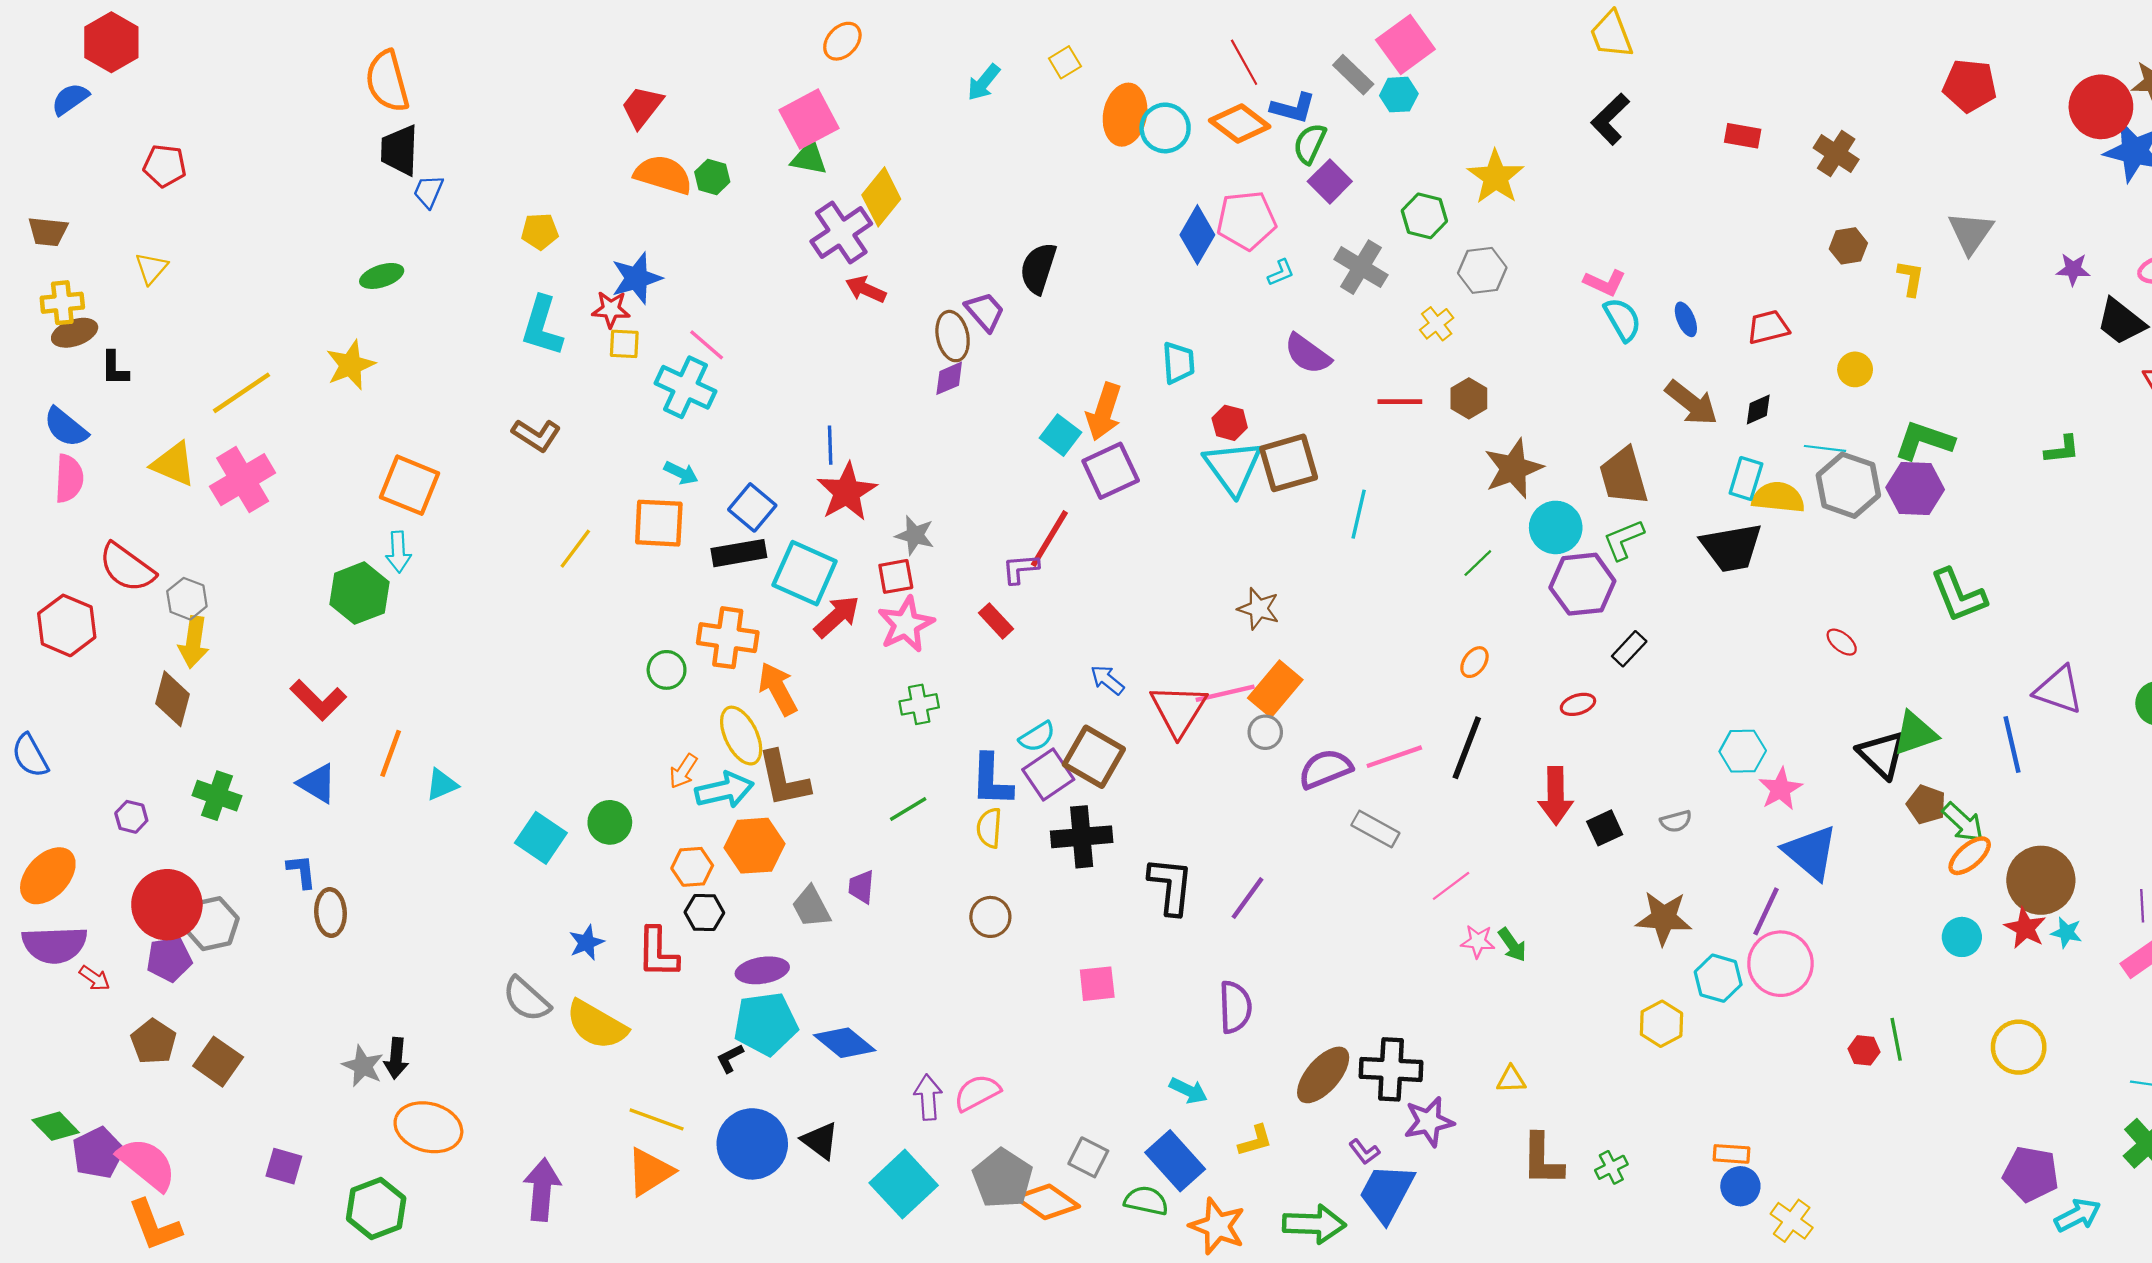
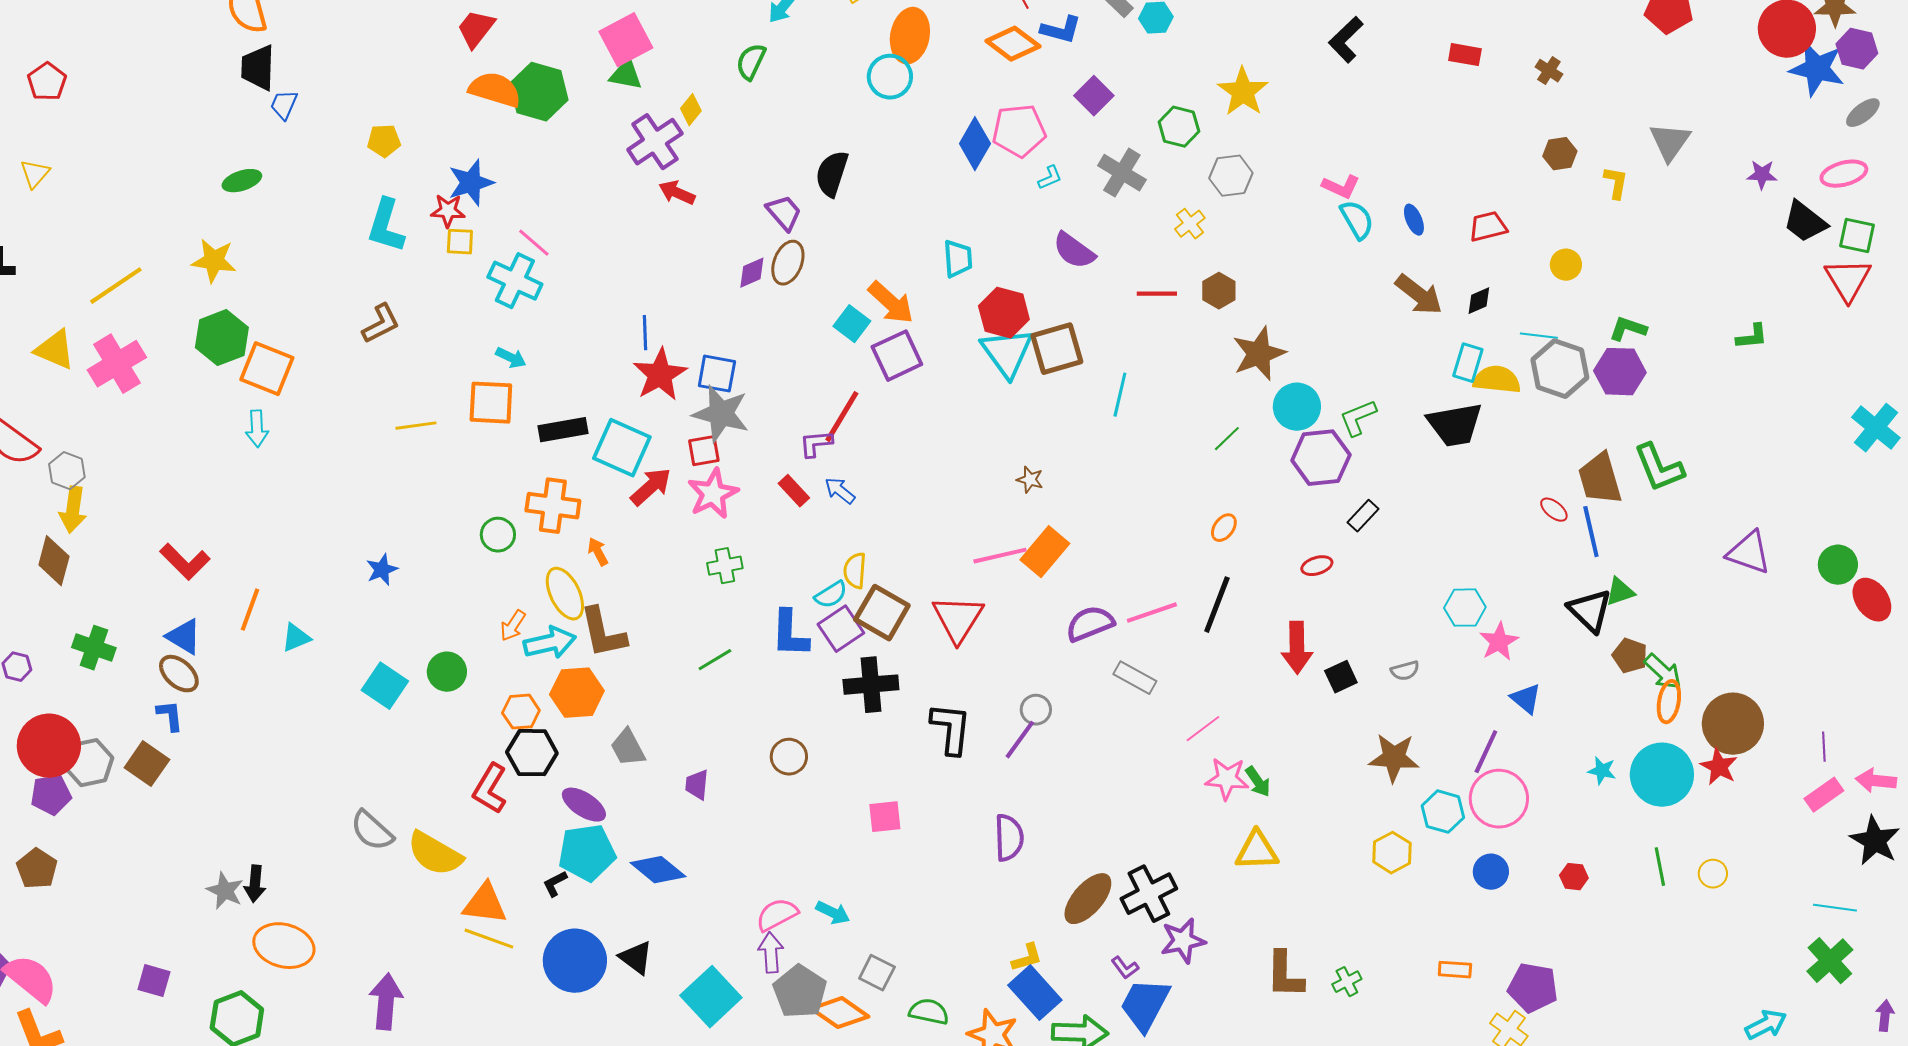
cyan circle: (1165, 128) -> (890, 77), moved
green semicircle: (1310, 144) -> (751, 62), moved
brown cross: (1836, 154) -> (1549, 71), size x0.7
red pentagon: (165, 166) -> (47, 82), turned 30
green hexagon: (712, 177) -> (539, 92), size x1.8
yellow diamond: (881, 197) -> (691, 110), size x0.6
brown ellipse: (953, 336) -> (788, 263), moved, turned 33
yellow star: (351, 365) -> (214, 261), turned 30
orange arrow: (1104, 412) -> (891, 303), turned -66
red hexagon: (1230, 423) -> (1004, 313), size x1.6
brown L-shape: (536, 435) -> (381, 324), turned -60
green L-shape: (1924, 441) -> (1628, 329), size x0.7
brown trapezoid: (1624, 476) -> (1600, 479), moved
blue square: (752, 507) -> (717, 374), moved, turned -30
gray star: (915, 535) -> (721, 414), size x1.6
yellow line: (575, 549) -> (416, 426), turned 45
green hexagon: (359, 593) -> (222, 338), moved
brown star: (1259, 609) -> (1030, 480), size x0.7
blue arrow: (1107, 680) -> (840, 491), moved
orange arrow: (778, 689) -> (598, 552), size x0.6
red triangle: (1178, 710) -> (958, 619), moved
gray circle: (1265, 732) -> (1036, 710), moved
green triangle: (1915, 733) -> (1620, 592), size x0.7
blue line: (2012, 744) -> (1591, 532), moved
yellow semicircle: (989, 828) -> (855, 571), moved
blue triangle: (1811, 852) -> (1526, 699), size x0.6
orange ellipse: (1970, 856) -> (1669, 702), turned -39
purple trapezoid: (861, 887) -> (697, 785), moved
brown ellipse: (331, 912) -> (179, 674), moved, turned -45
black hexagon: (704, 912) -> (532, 753), size x1.4
cyan star: (2066, 933) -> (1602, 771), moved
cyan circle: (1962, 937) -> (1662, 775), size x1.8
pink star: (1478, 941) -> (1227, 779), size x1.4
blue star: (586, 943) -> (382, 570), moved
red L-shape: (658, 953) -> (490, 789), turned 30
purple ellipse: (762, 970) -> (584, 805), turned 42
green line: (1896, 1039) -> (1660, 867), moved
yellow circle: (2019, 1047) -> (1713, 874), size x0.6
brown square: (218, 1062) -> (147, 764), moved
black cross: (1391, 1069) -> (1149, 894), turned -30
yellow triangle: (1511, 1079) -> (1257, 851), moved, size x1.6
cyan arrow: (1188, 1091) -> (833, 913), moved
purple arrow: (928, 1097) -> (771, 953), moved
blue rectangle: (1175, 1161) -> (1035, 993), moved
orange triangle: (650, 1172) -> (485, 904), moved, turned 39
purple pentagon: (2031, 1174) -> (1533, 988), moved
blue circle: (1740, 1186) -> (1491, 872), moved

